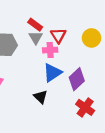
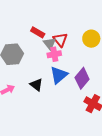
gray triangle: (36, 38) -> (50, 44), moved
black triangle: (41, 97) -> (36, 85), moved

